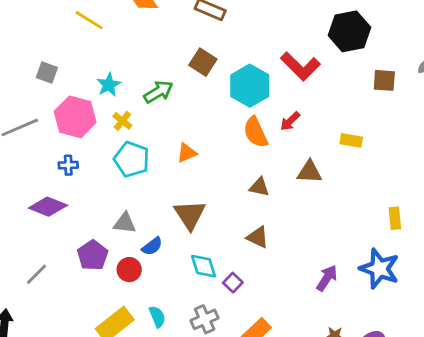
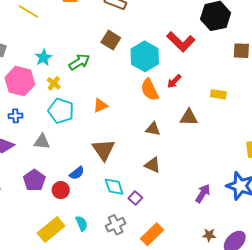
gray triangle: (125, 223) -> (42, 142), moved

